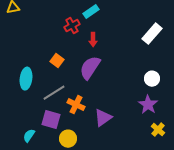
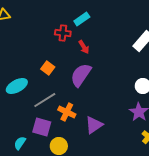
red cross: (72, 26) -> (63, 33), turned 35
red arrow: (93, 40) -> (84, 47), turned -32
cyan ellipse: (26, 79) -> (17, 86), turned 55

